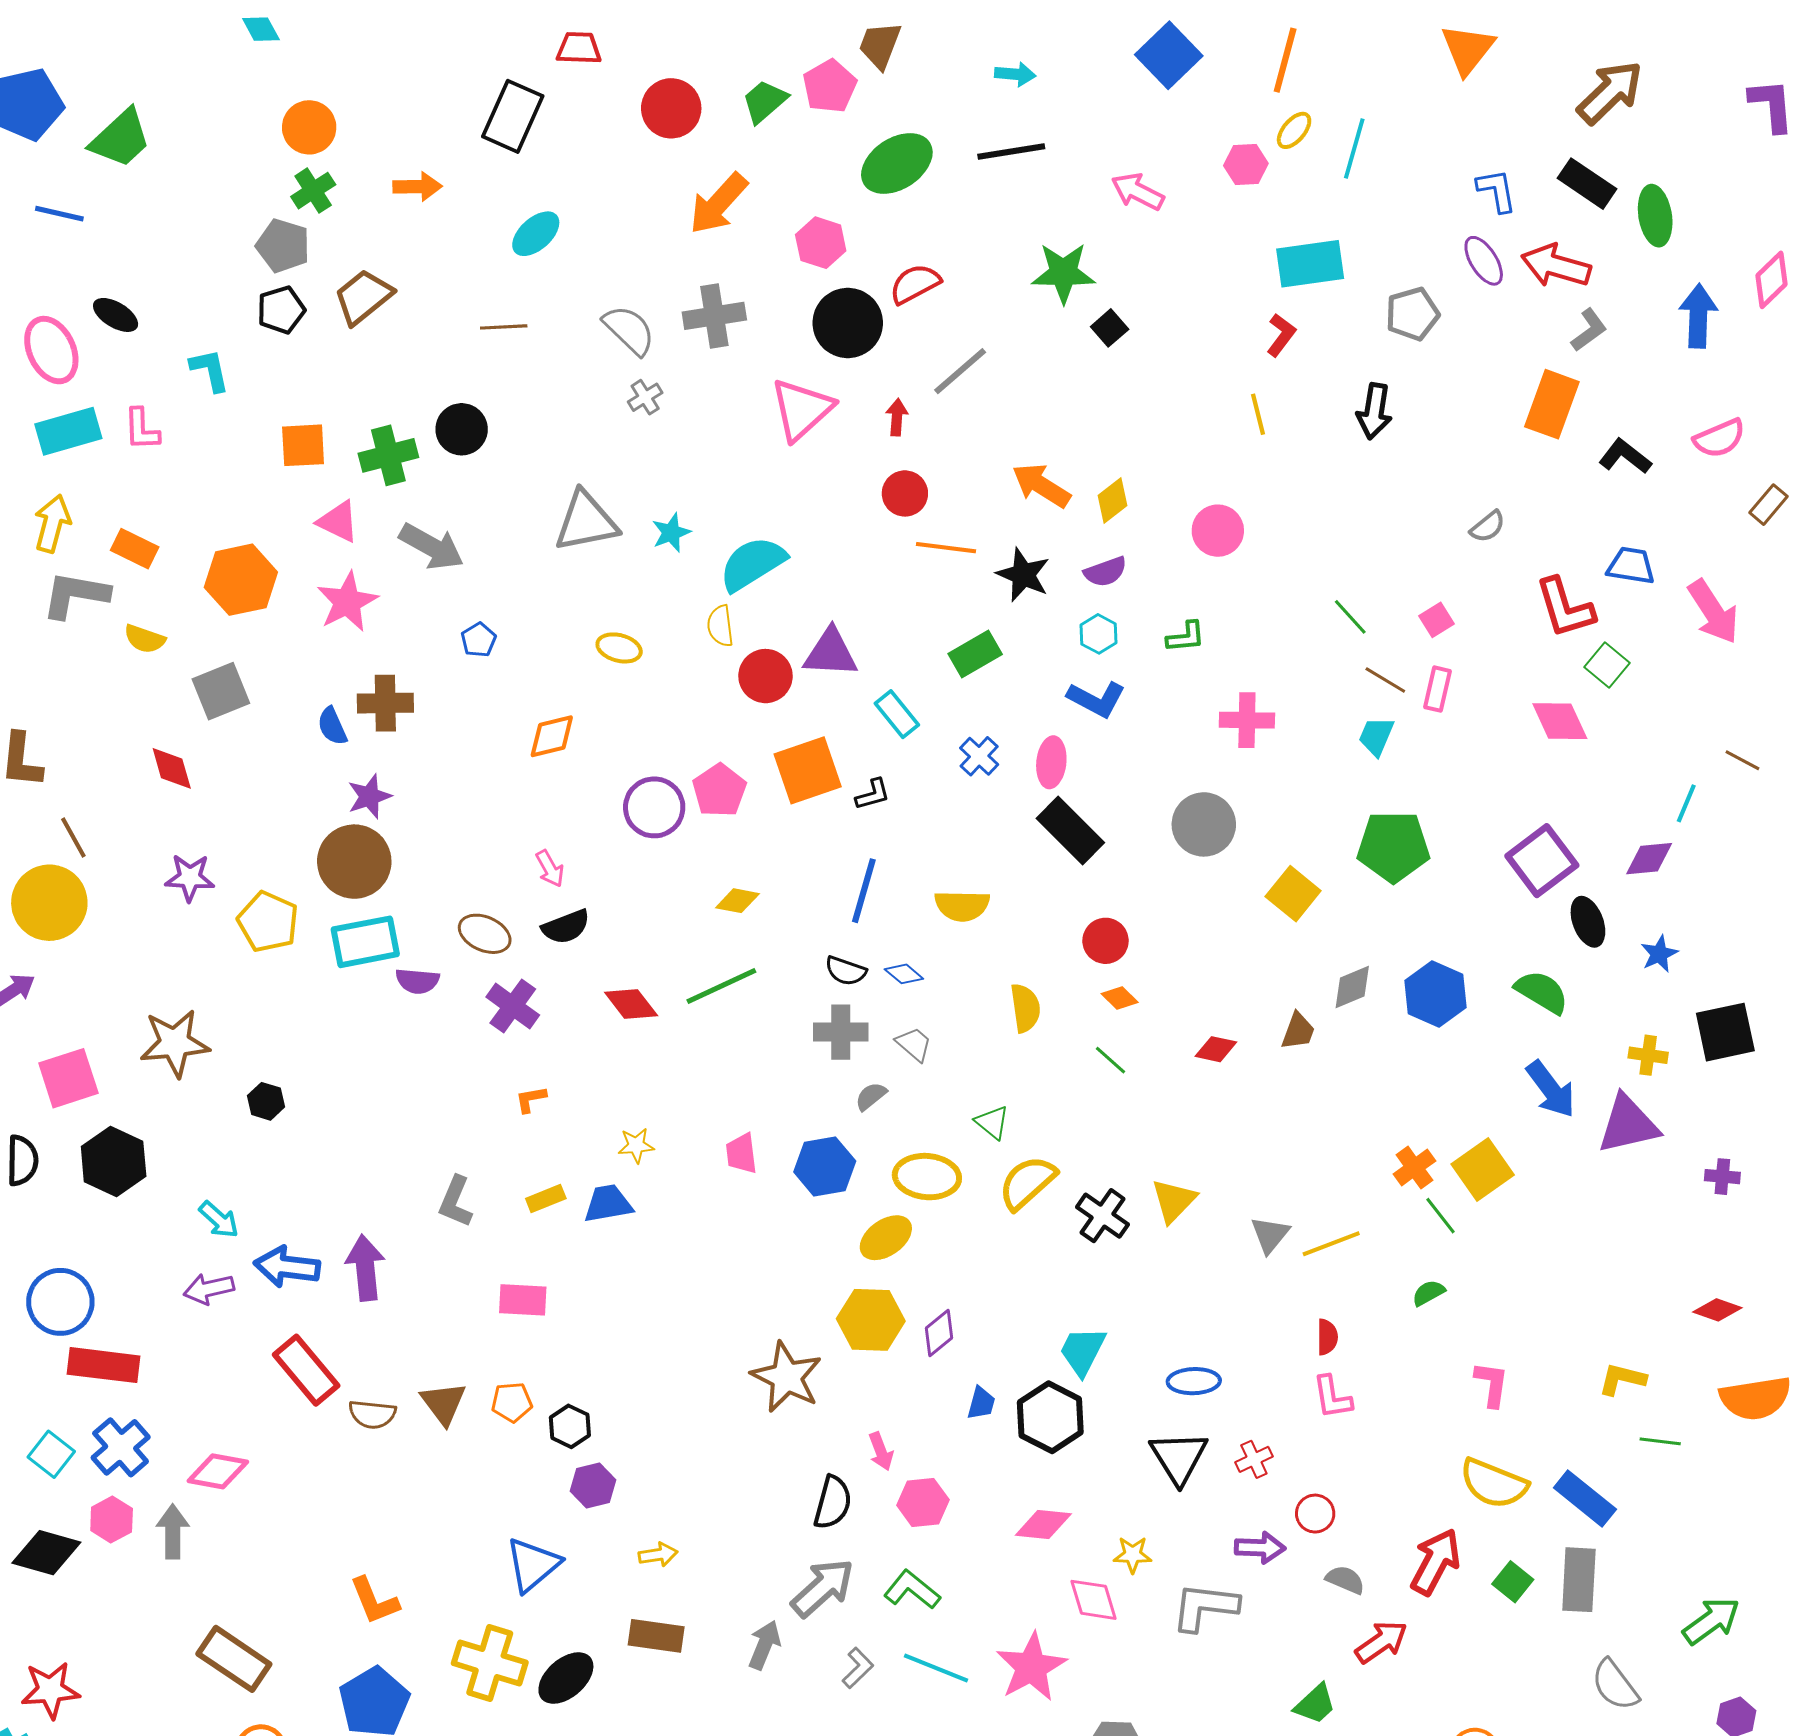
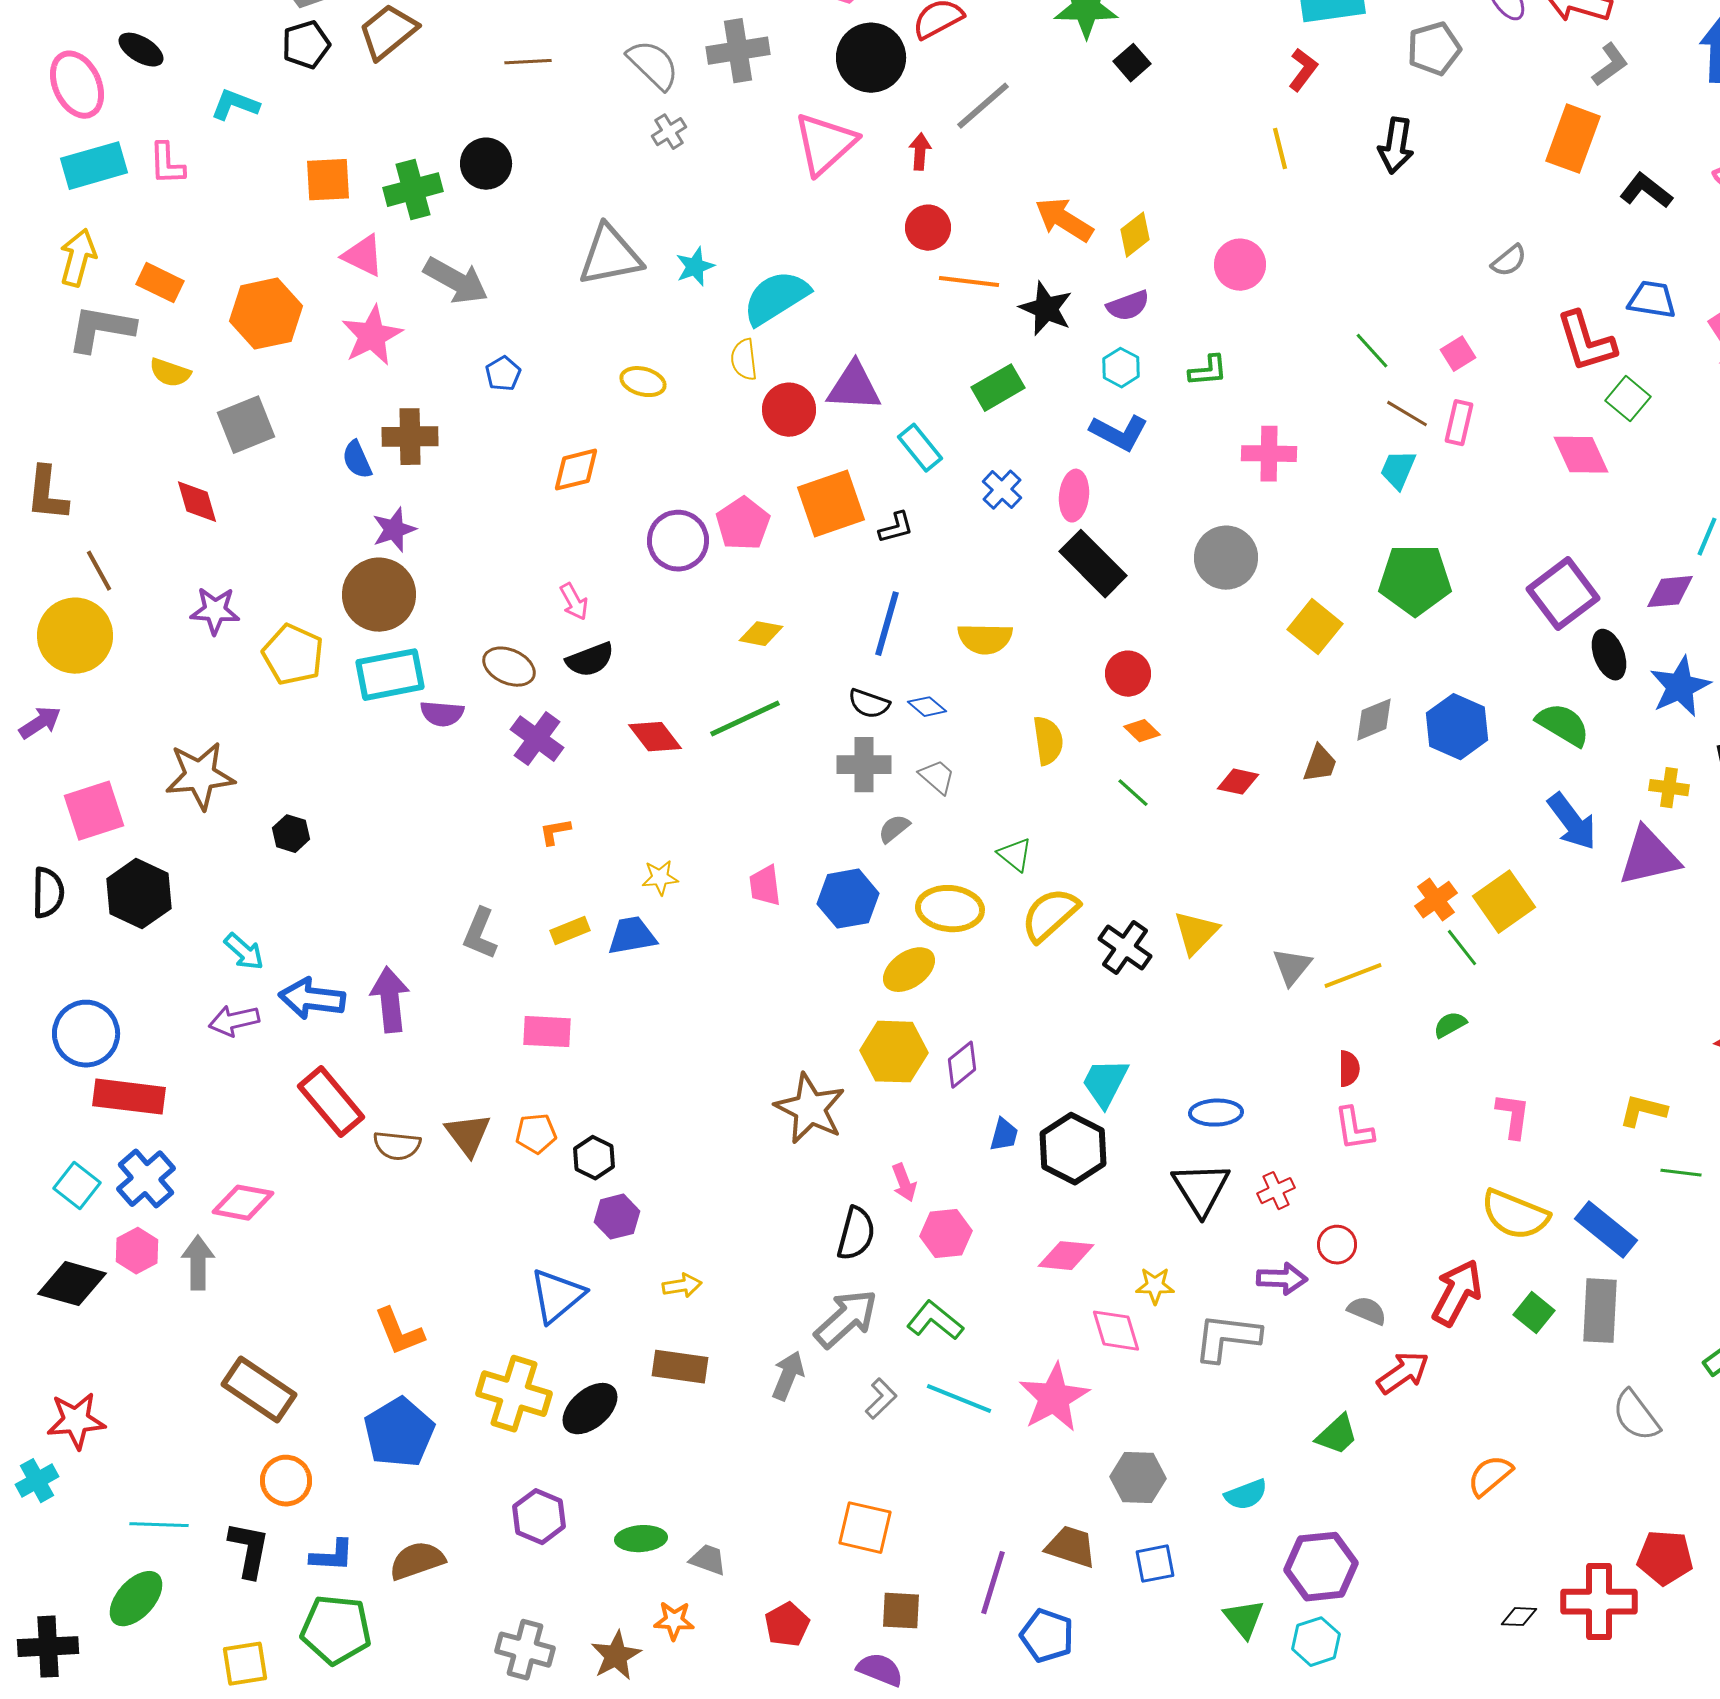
cyan L-shape: (210, 370) -> (235, 105), turned -57
blue star: (1659, 954) -> (1680, 687), size x1.6

